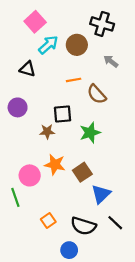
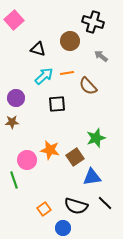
pink square: (35, 22) -> (14, 20), moved
cyan arrow: (48, 45) -> (44, 76), moved
black triangle: (27, 69) -> (38, 49), moved
brown star: (47, 132) -> (12, 122), moved
green star: (90, 133) -> (96, 138), moved
blue triangle: (101, 194) -> (92, 177), turned 36
orange square: (48, 220) -> (44, 209), moved

